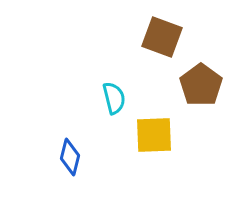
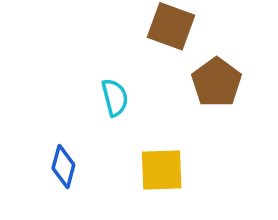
yellow square: (154, 135) -> (162, 170), moved

